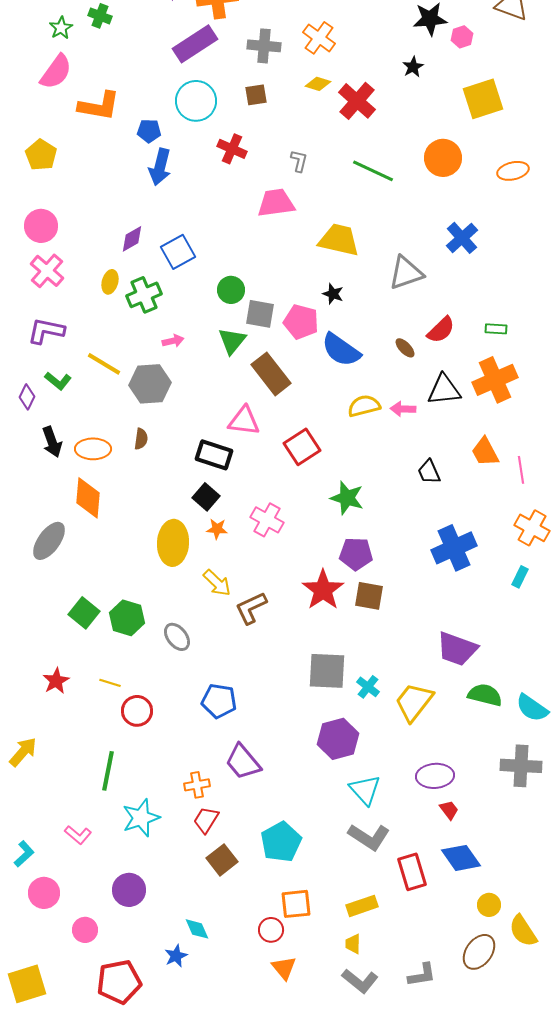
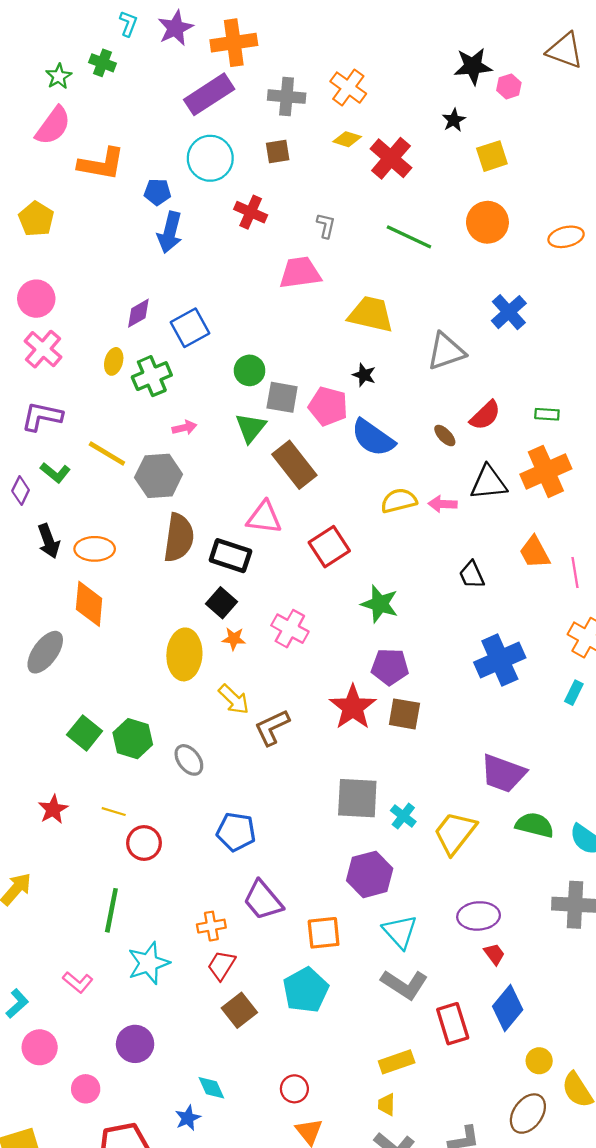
yellow square: (483, 99) -> (492, 156), moved, size x0.7
brown semicircle: (141, 439) -> (179, 538), moved, size x2.0
blue diamond: (461, 858) -> (508, 1008), turned 75
orange square: (296, 904) -> (324, 933), moved

